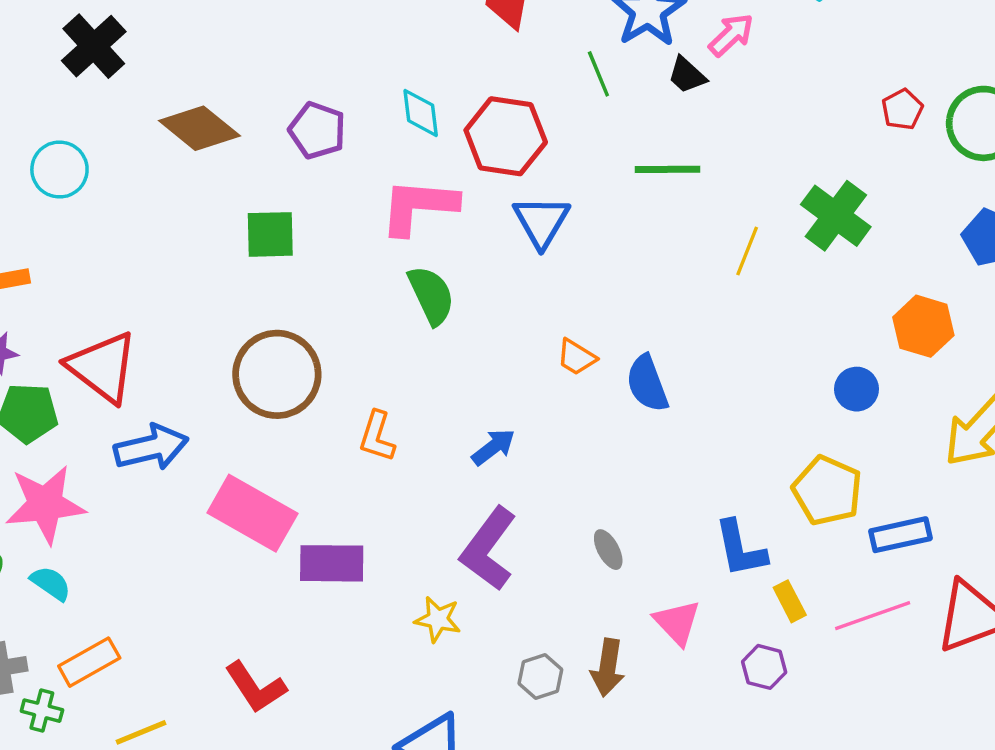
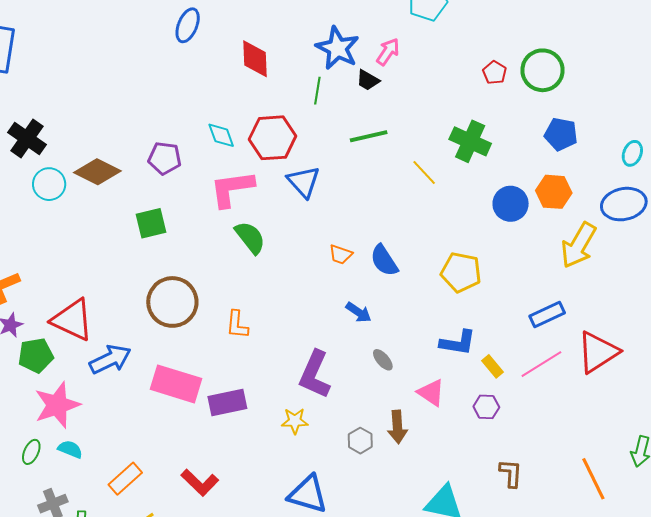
green line: (598, 74) -> (317, 91), turned 44
cyan circle: (59, 170) -> (49, 184), moved
yellow line: (747, 251) -> (424, 173), turned -52
orange hexagon: (923, 326) -> (554, 192), moved
blue circle: (857, 389) -> (511, 204), moved, size x1.4
blue arrow: (493, 447) -> (359, 312), moved, turned 84
yellow pentagon: (827, 491) -> (461, 272), moved
blue L-shape: (740, 549) -> (458, 343), turned -57
orange rectangle: (89, 662) -> (125, 479), moved

